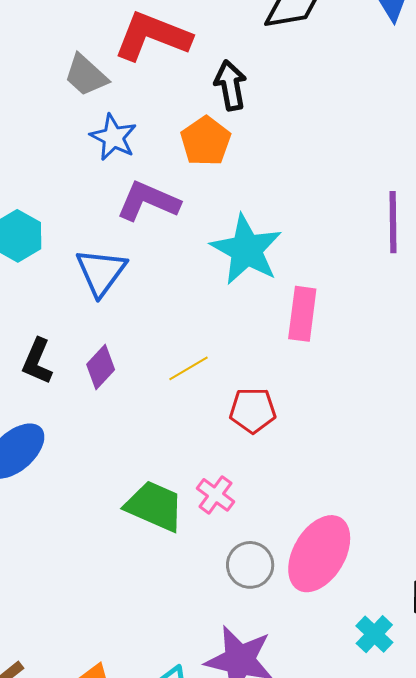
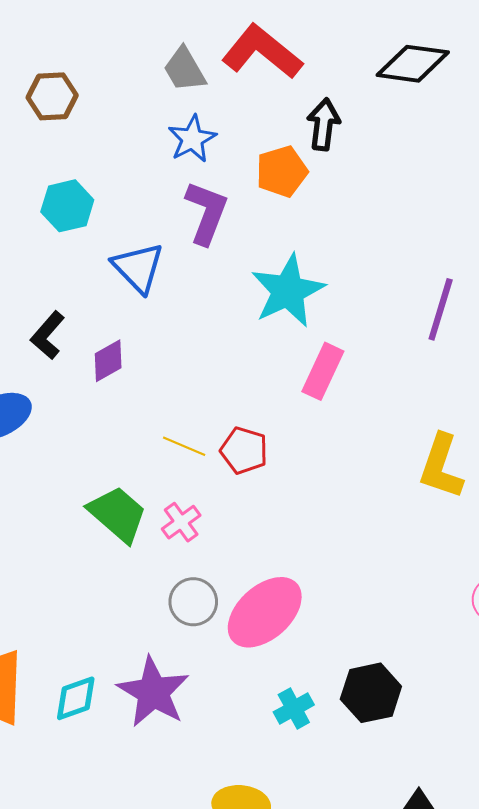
purple L-shape: (148, 201) -> (206, 213), turned 70
blue triangle: (101, 272) -> (138, 268), turned -38
yellow line: (189, 368) -> (184, 446), moved, turned 36

